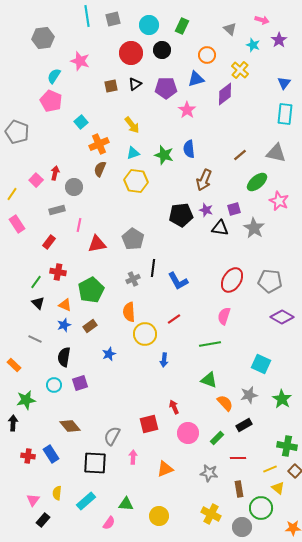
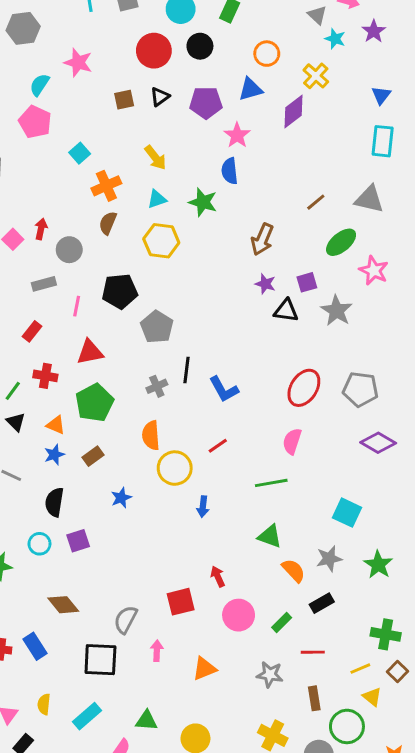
gray triangle: (230, 29) -> (317, 15), moved
blue semicircle: (189, 149) -> (230, 171), moved
black pentagon: (181, 215) -> (120, 291), moved
red triangle: (97, 244) -> (90, 352), moved

